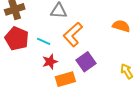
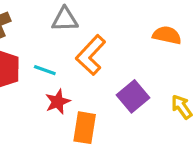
purple square: (86, 62) -> (133, 96), moved
orange rectangle: (65, 79) -> (85, 128), turned -60

